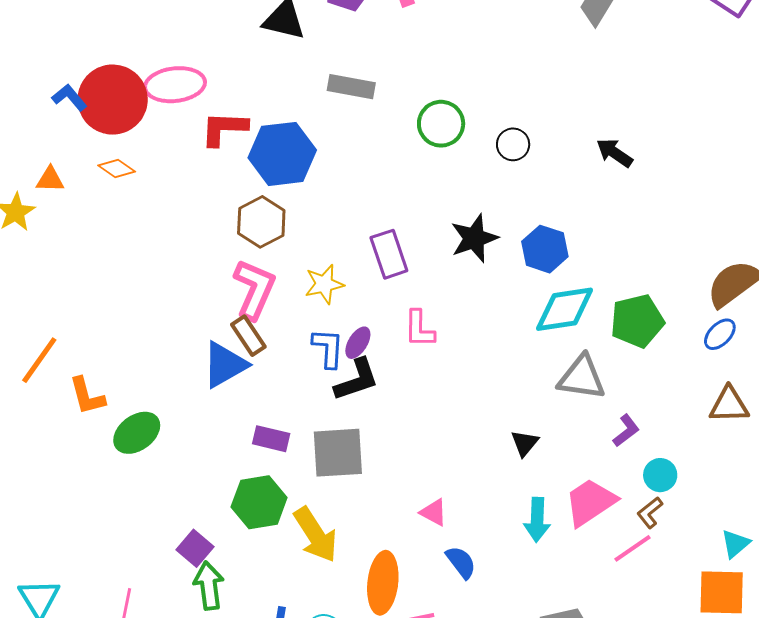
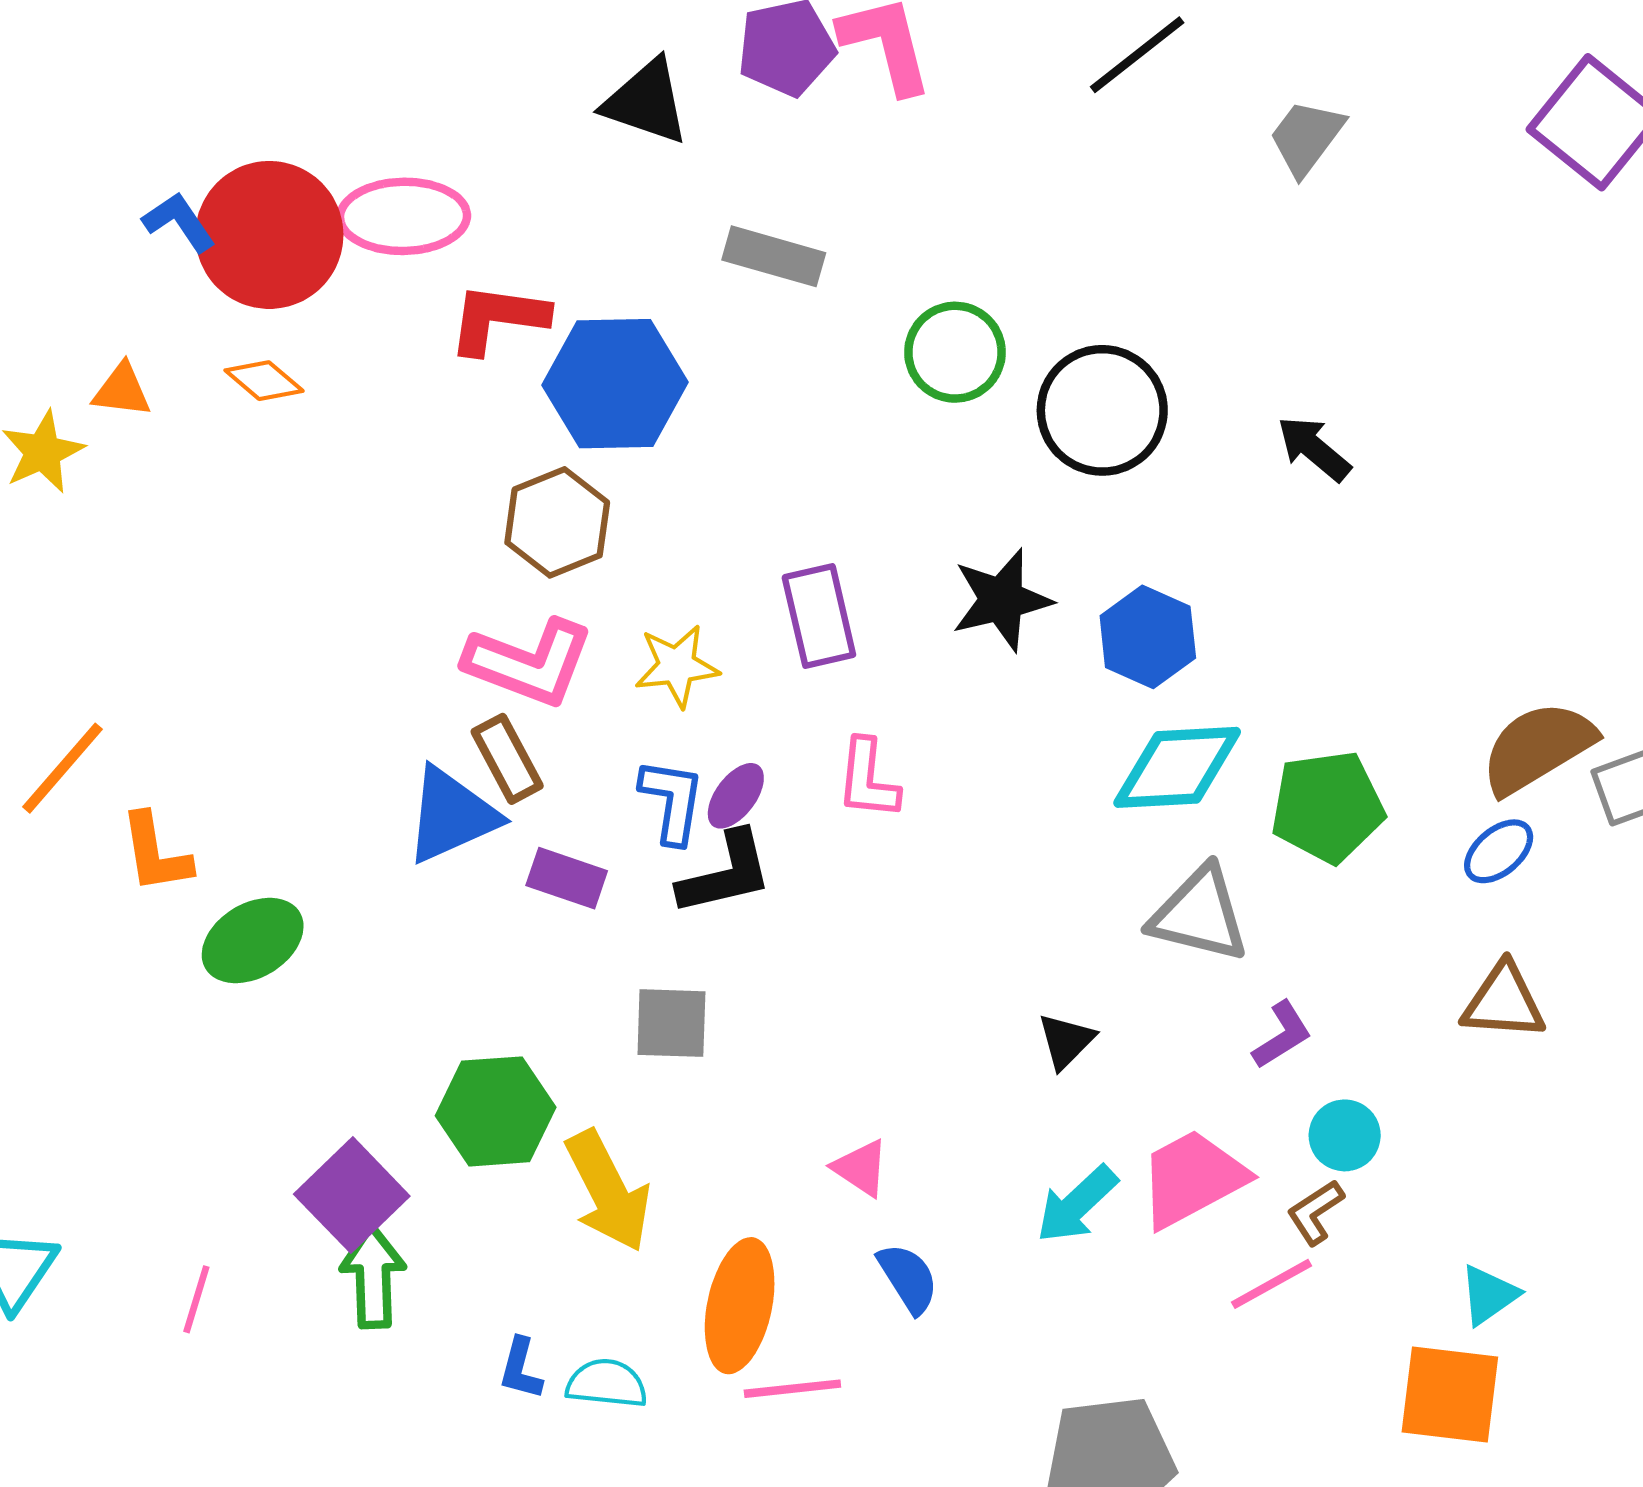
black circle: (513, 144) -> (1102, 410), size x1.8
pink L-shape: (254, 289) -> (529, 663), turned 82
purple rectangle: (271, 439) -> (567, 878), moved
gray square: (338, 453) -> (671, 1023), size x0.7
cyan arrow: (537, 520) -> (1077, 1204), turned 39
purple square: (195, 548) -> (352, 1195), size x1.4

